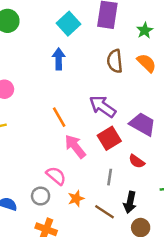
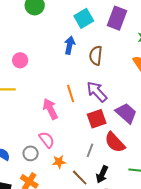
brown semicircle: (115, 61) -> (96, 55), moved
orange line: (59, 117) -> (71, 94), moved
pink arrow: (75, 146) -> (50, 109), moved
red semicircle: (137, 161) -> (115, 142), size x1.6

